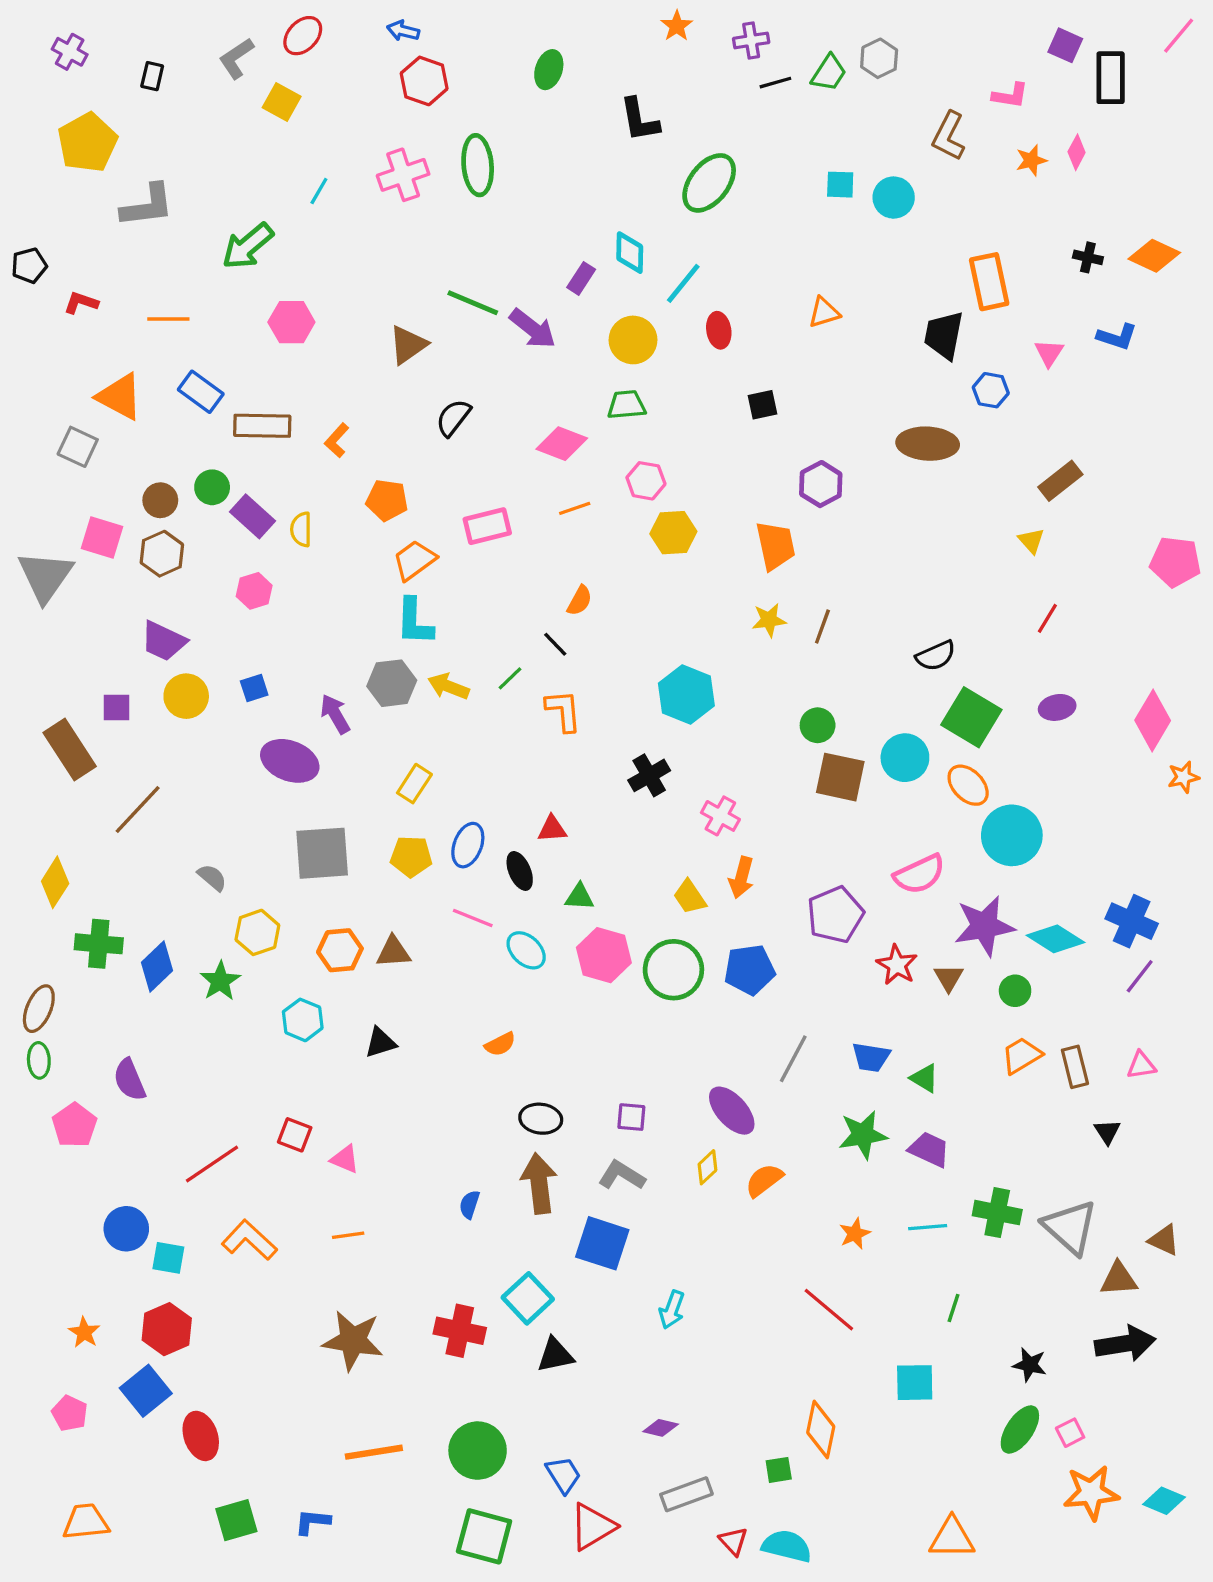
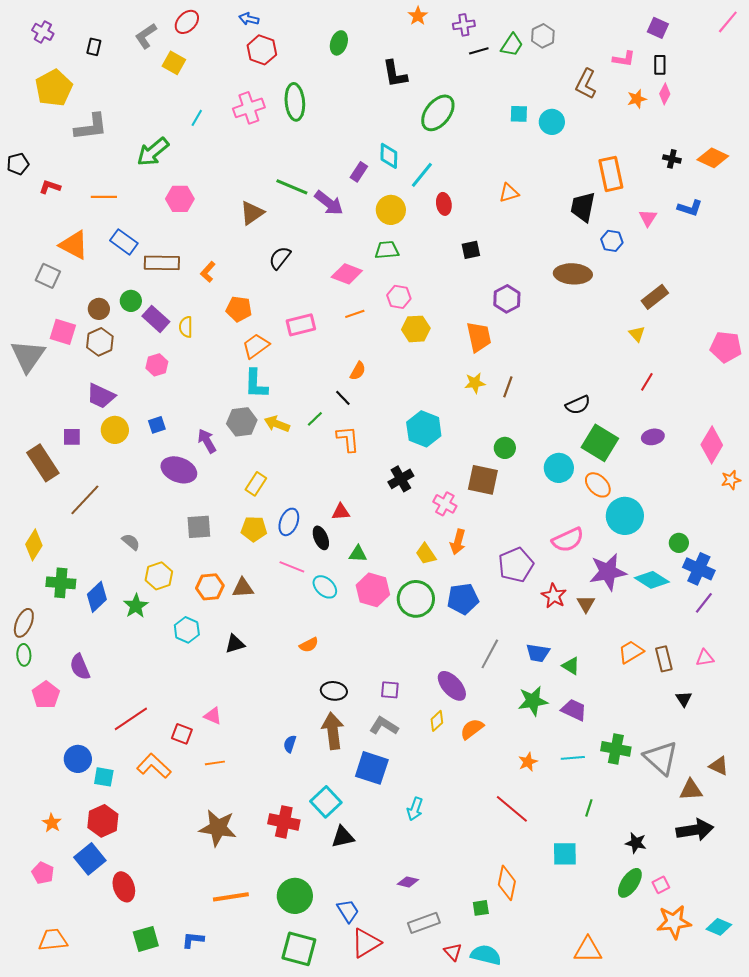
black rectangle: (1111, 78) -> (660, 65), moved, size x0.6
brown square: (840, 777) -> (483, 480), moved
gray square: (322, 853) -> (199, 527), size x0.7
green circle: (1015, 991) -> (679, 543), moved
red square: (295, 1135) -> (182, 734), moved

